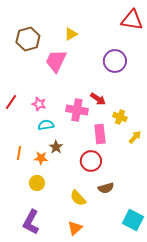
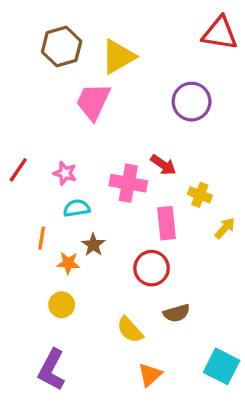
yellow triangle: (71, 34) -> (118, 57), size x1.6
brown hexagon: (28, 39) -> (62, 47), moved
orange line: (19, 153) -> (42, 238), moved
orange triangle: (75, 228) -> (150, 375), moved

